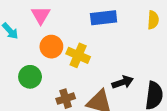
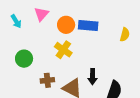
orange circle: (51, 47) -> (66, 25), moved
black arrow: (123, 82) -> (93, 77), turned 98

